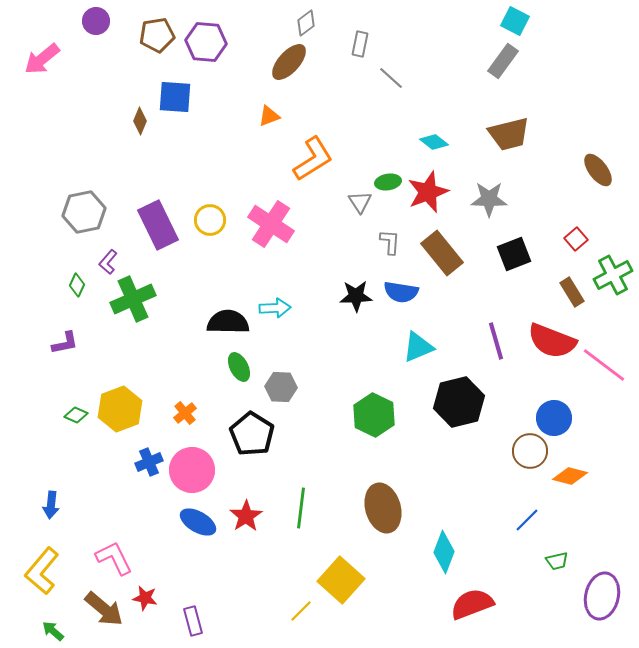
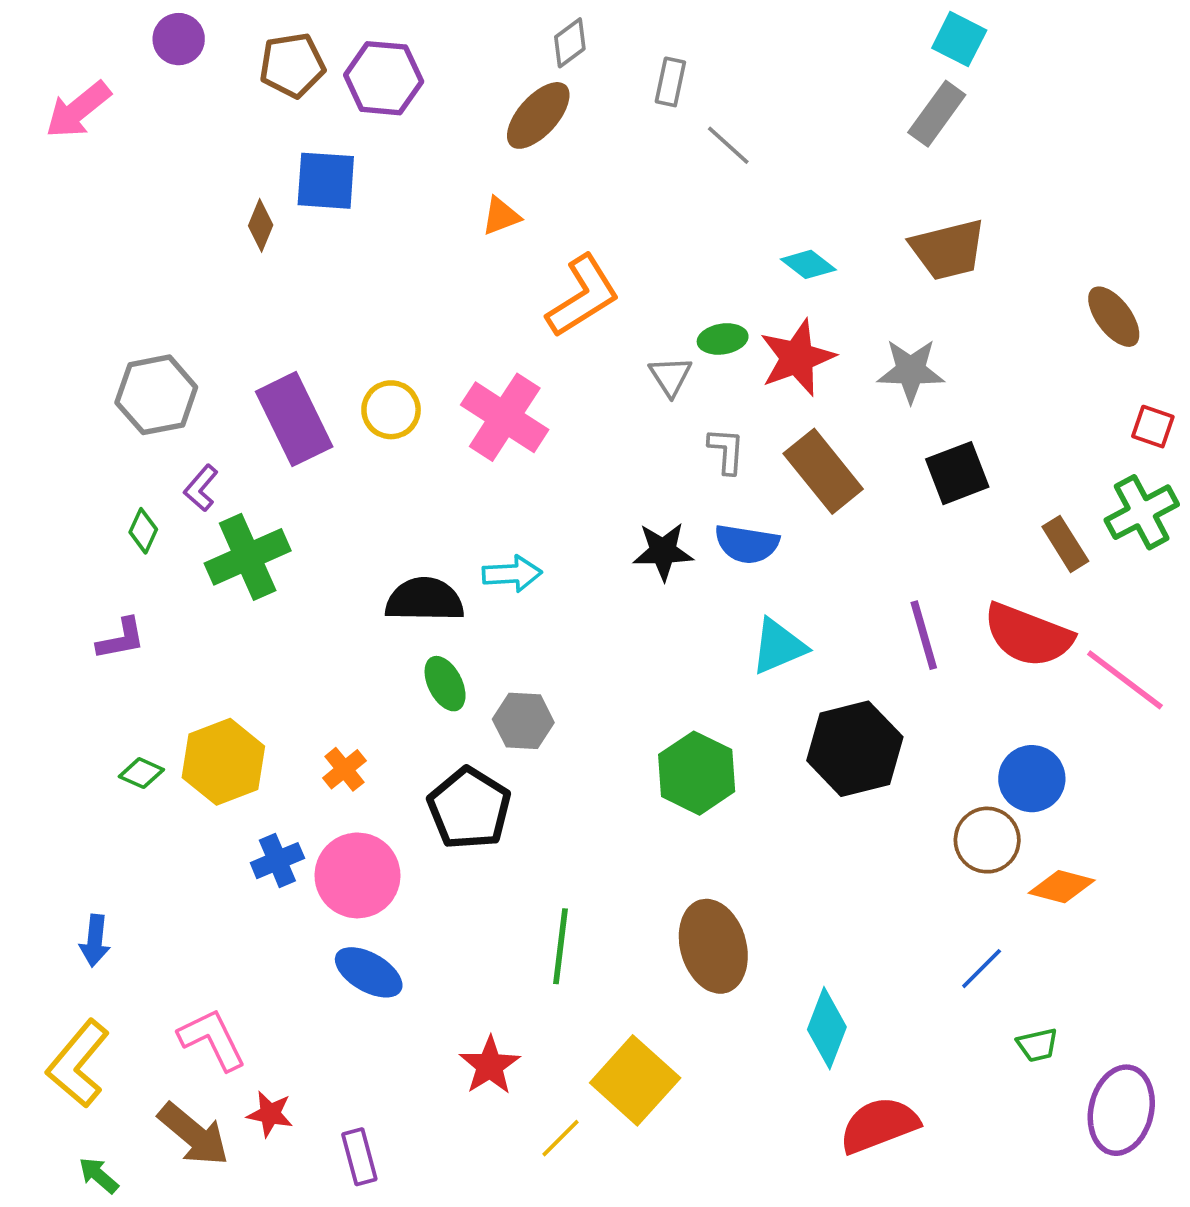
red square: (576, 239) -> (1153, 427), moved, turned -30
red star: (246, 516) -> (490, 1065), moved

